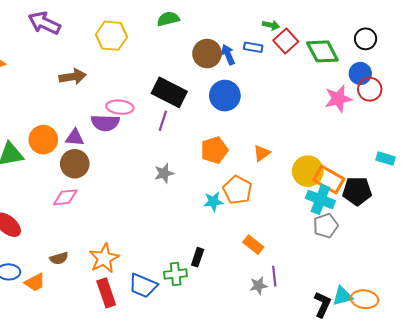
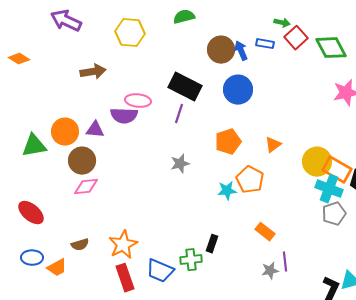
brown circle: (75, 164) -> (82, 161), moved

